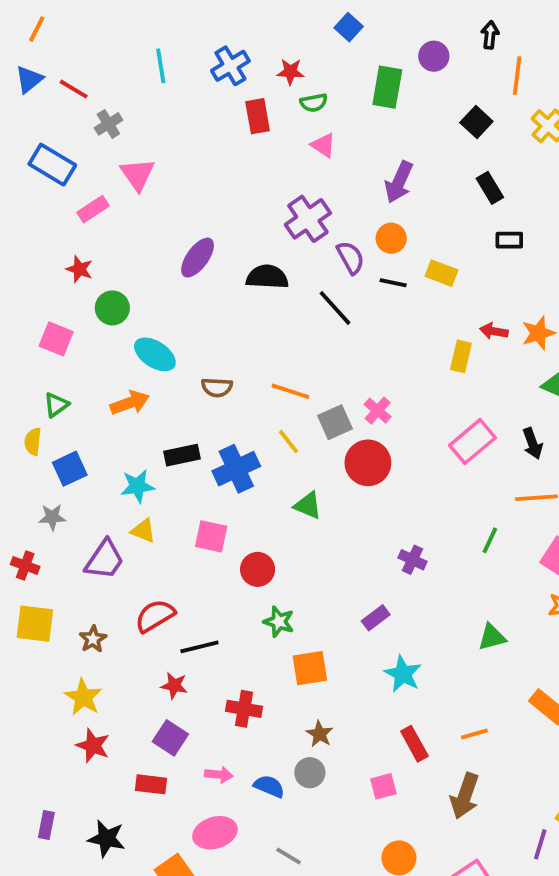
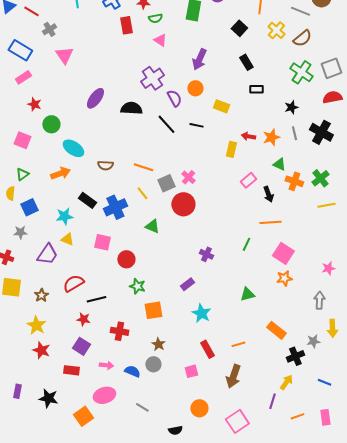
pink rectangle: (93, 209) -> (23, 77), moved
black line: (393, 283) -> (196, 125), moved
pink rectangle: (473, 442) -> (248, 180), moved, size x0.7
black rectangle: (182, 455) -> (87, 200), turned 48

